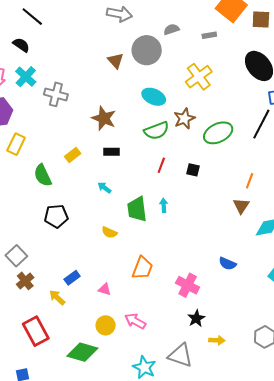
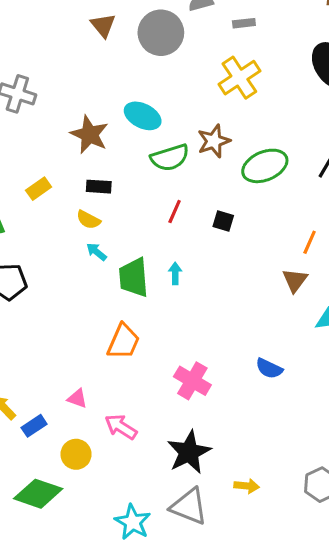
gray rectangle: (209, 35) -> (244, 23), moved
brown triangle: (116, 61) -> (103, 25), moved
cyan ellipse: (154, 97) -> (143, 116), moved
cyan arrow: (104, 188) -> (96, 252), moved
yellow semicircle: (109, 232) -> (88, 220), moved
orange trapezoid: (142, 268) -> (123, 342), moved
blue rectangle: (72, 278) -> (34, 426), moved
pink cross: (188, 285) -> (192, 381), moved
black star: (196, 318) -> (189, 452), moved, size x1.6
pink arrow: (135, 321) -> (121, 427), moved

